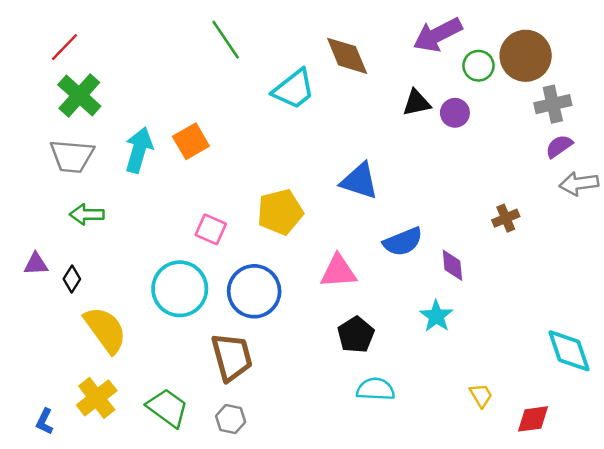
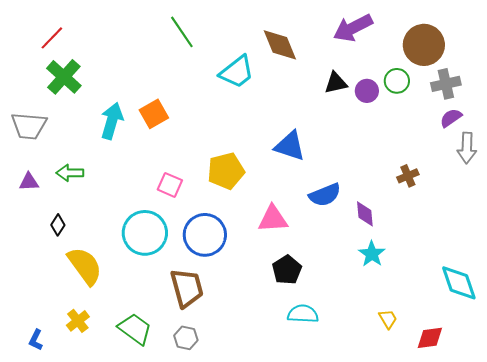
green circle: (478, 66) -> (397, 81), moved
gray trapezoid: (72, 156) -> (29, 126), moved
gray arrow: (579, 183) -> (467, 148), turned -80
purple triangle: (36, 264) -> (29, 182), moved
cyan star: (436, 316) -> (372, 254), moved
yellow cross: (97, 398) -> (78, 321), size x0.7

